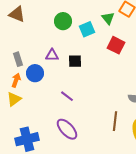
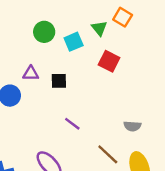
purple line: (67, 96) -> (72, 124), moved
brown line: (115, 121) -> (108, 154), turned -54

